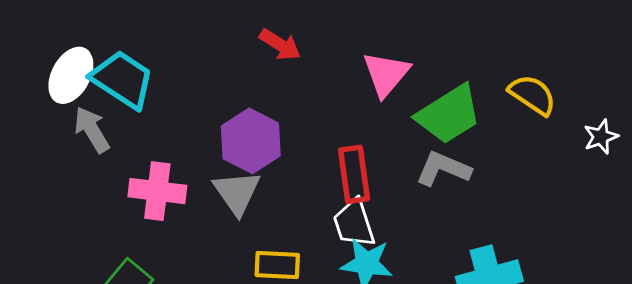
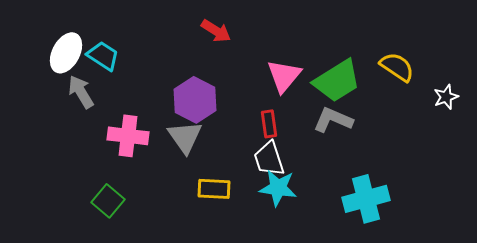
pink triangle: (386, 74) -> (284, 76), moved
cyan trapezoid: (122, 79) -> (103, 56), size x0.7
red rectangle: (354, 174) -> (269, 124), size x0.7

